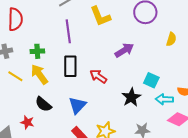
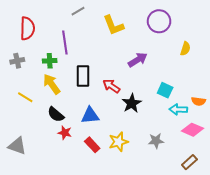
purple line: (68, 31) -> (65, 43), moved
yellow line: (15, 76) -> (25, 97), moved
black star: (131, 97) -> (132, 103), moved
blue triangle: (77, 105) -> (90, 115), turned 42
red star: (27, 122) -> (65, 133), moved

